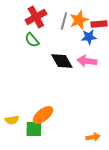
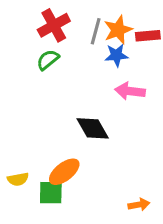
blue star: (89, 37) -> (117, 55), moved
green semicircle: (32, 40) -> (48, 60), turned 91
black diamond: (62, 61) -> (93, 128), moved

